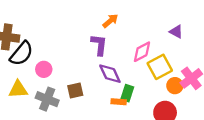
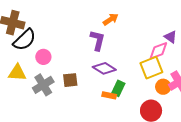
pink diamond: (142, 52) -> (158, 51), moved
purple diamond: (110, 74) -> (104, 68), turned -40
gray cross: (47, 99) -> (43, 85), turned 30

